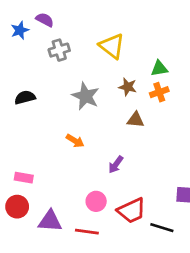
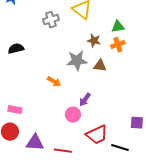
gray cross: (59, 50) -> (51, 20), moved
gray star: (86, 96) -> (77, 61), moved, turned -30
pink circle: (96, 201) -> (73, 115), moved

